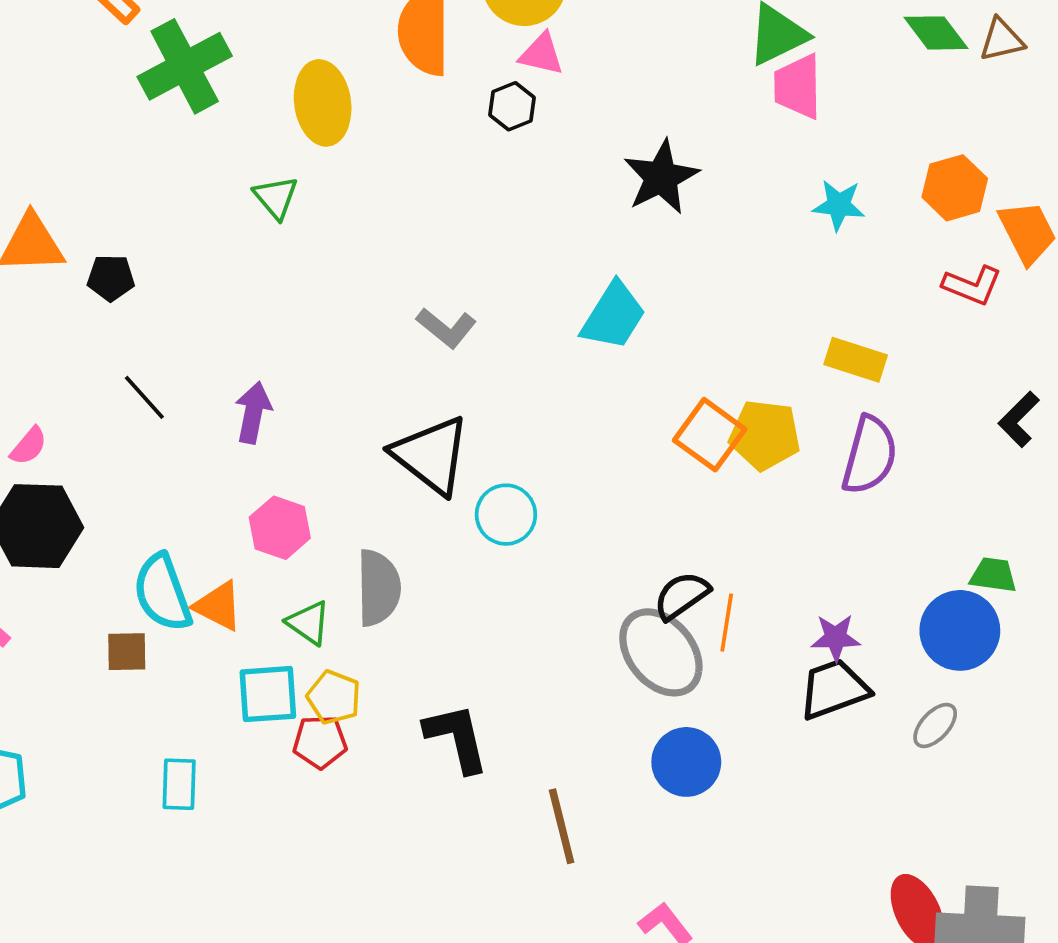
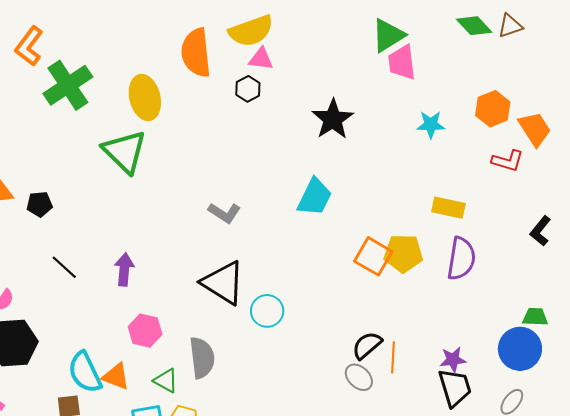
green triangle: (276, 197) -> (125, 151), size x1.8
gray ellipse: (661, 652) -> (359, 377), size x0.6
black trapezoid: (834, 689) -> (455, 388), turned 99

